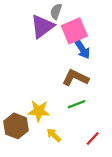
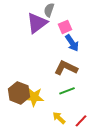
pink square: (74, 31) -> (65, 27), size x0.6
brown hexagon: (16, 126) -> (19, 93), moved
yellow arrow: (54, 135) -> (59, 118), moved

